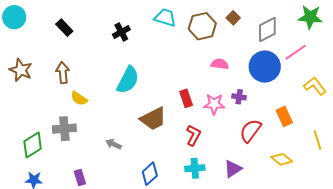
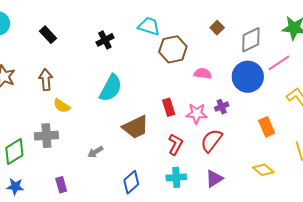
brown hexagon: (202, 26) -> (173, 49), moved
purple cross: (239, 97) -> (222, 107), turned -32
red semicircle: (250, 131) -> (211, 141), moved
gray arrow: (114, 144) -> (95, 152), turned -56

